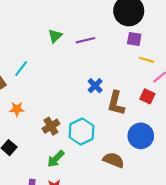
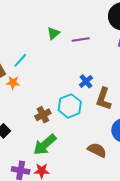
orange star: (17, 109) -> (13, 83), moved
cyan hexagon: (82, 132) -> (70, 106), moved
green arrow: (56, 159) -> (45, 145), size x1.4

